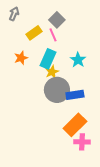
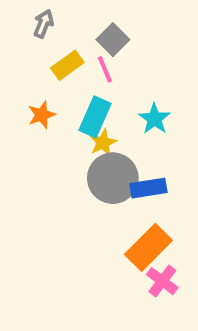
gray arrow: (14, 14) -> (44, 24), moved
pink cross: (82, 142) -> (162, 281), turned 35

